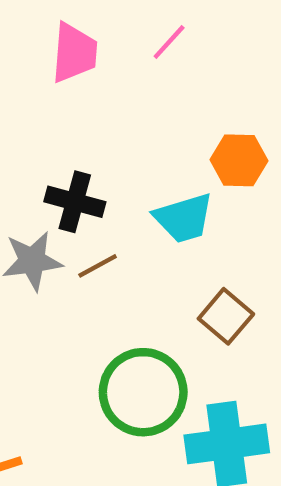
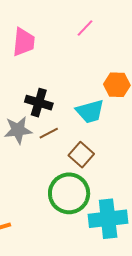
pink trapezoid: (74, 53) -> (24, 42), moved
brown square: (226, 316) -> (81, 155), moved

